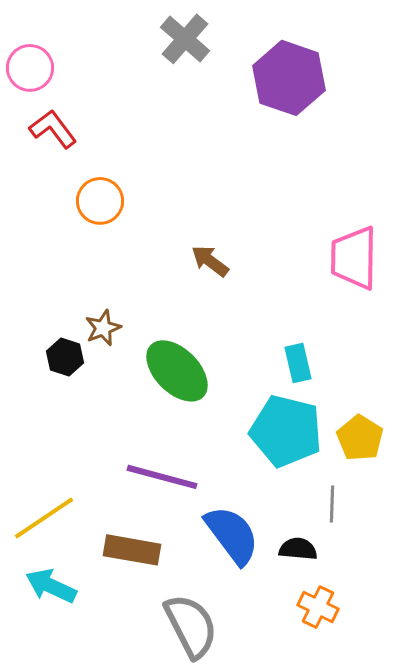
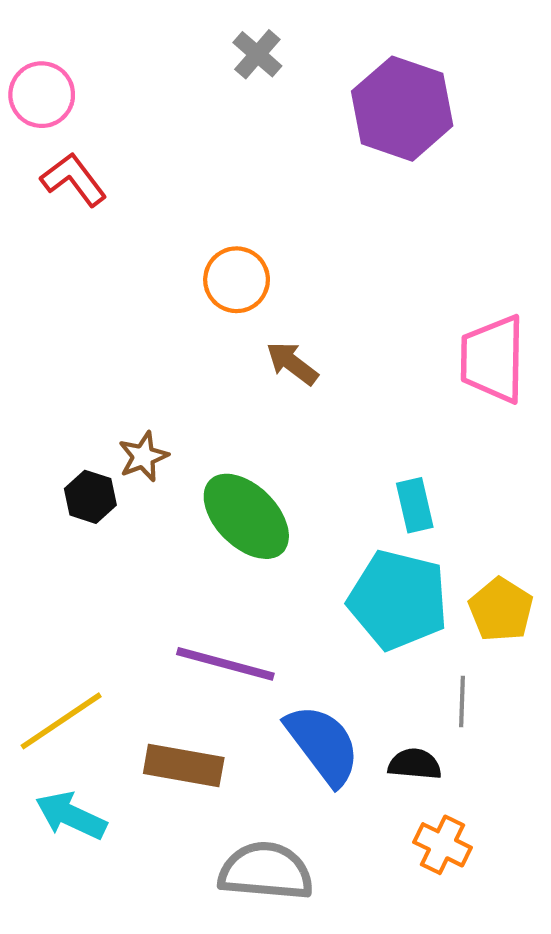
gray cross: (185, 39) -> (257, 54), size x0.7
orange circle: (100, 201) -> (237, 280), moved
gray semicircle: (191, 626) -> (266, 871), turned -58

